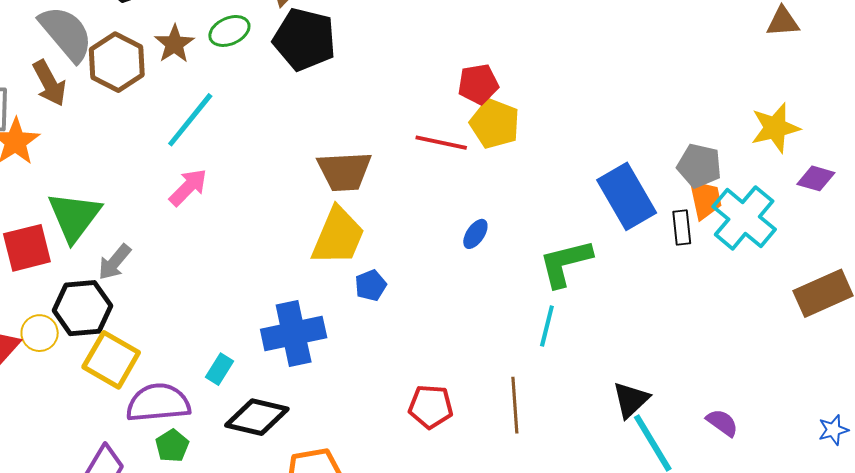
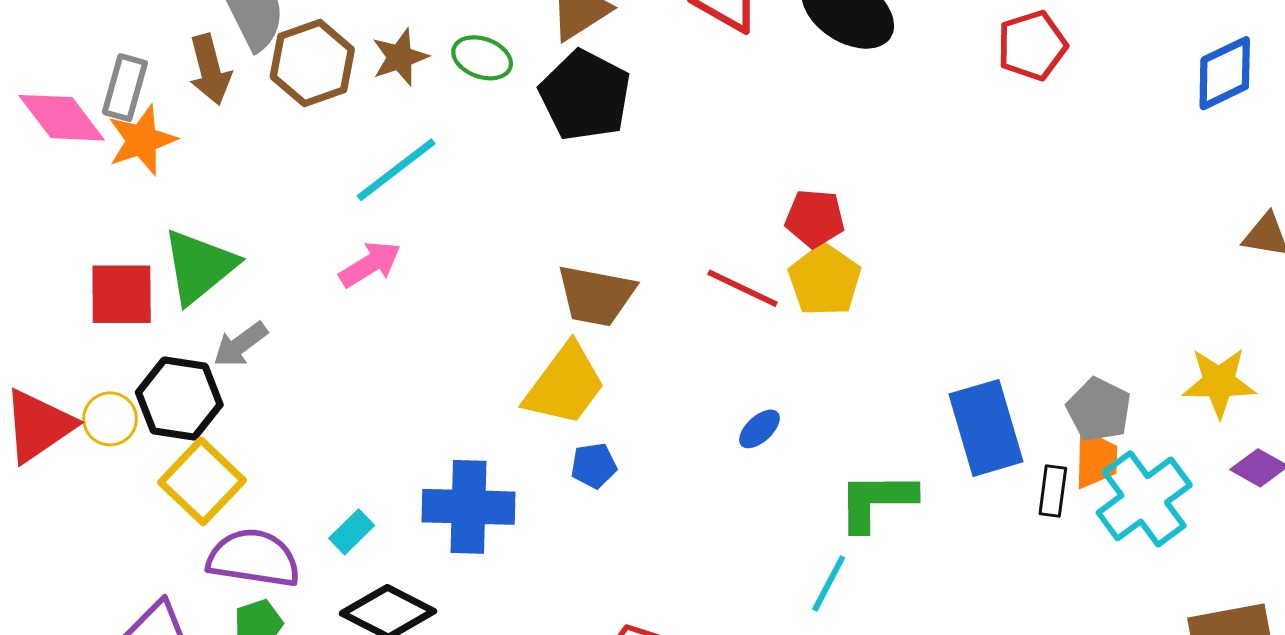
green ellipse: (229, 31) -> (482, 58), turned 30

